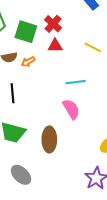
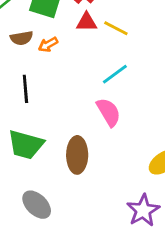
yellow line: (93, 47) -> (116, 28), moved
cyan line: (75, 82) -> (115, 74), turned -30

